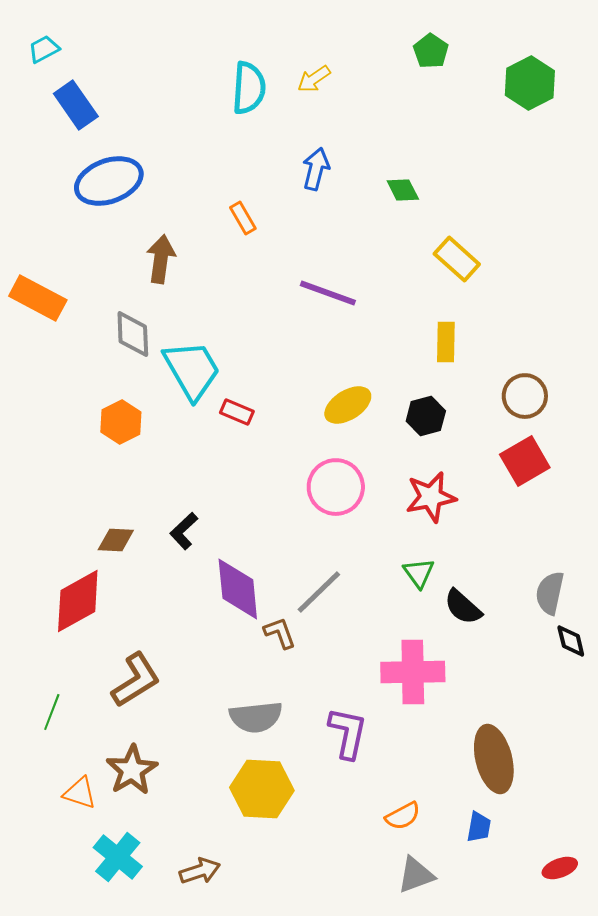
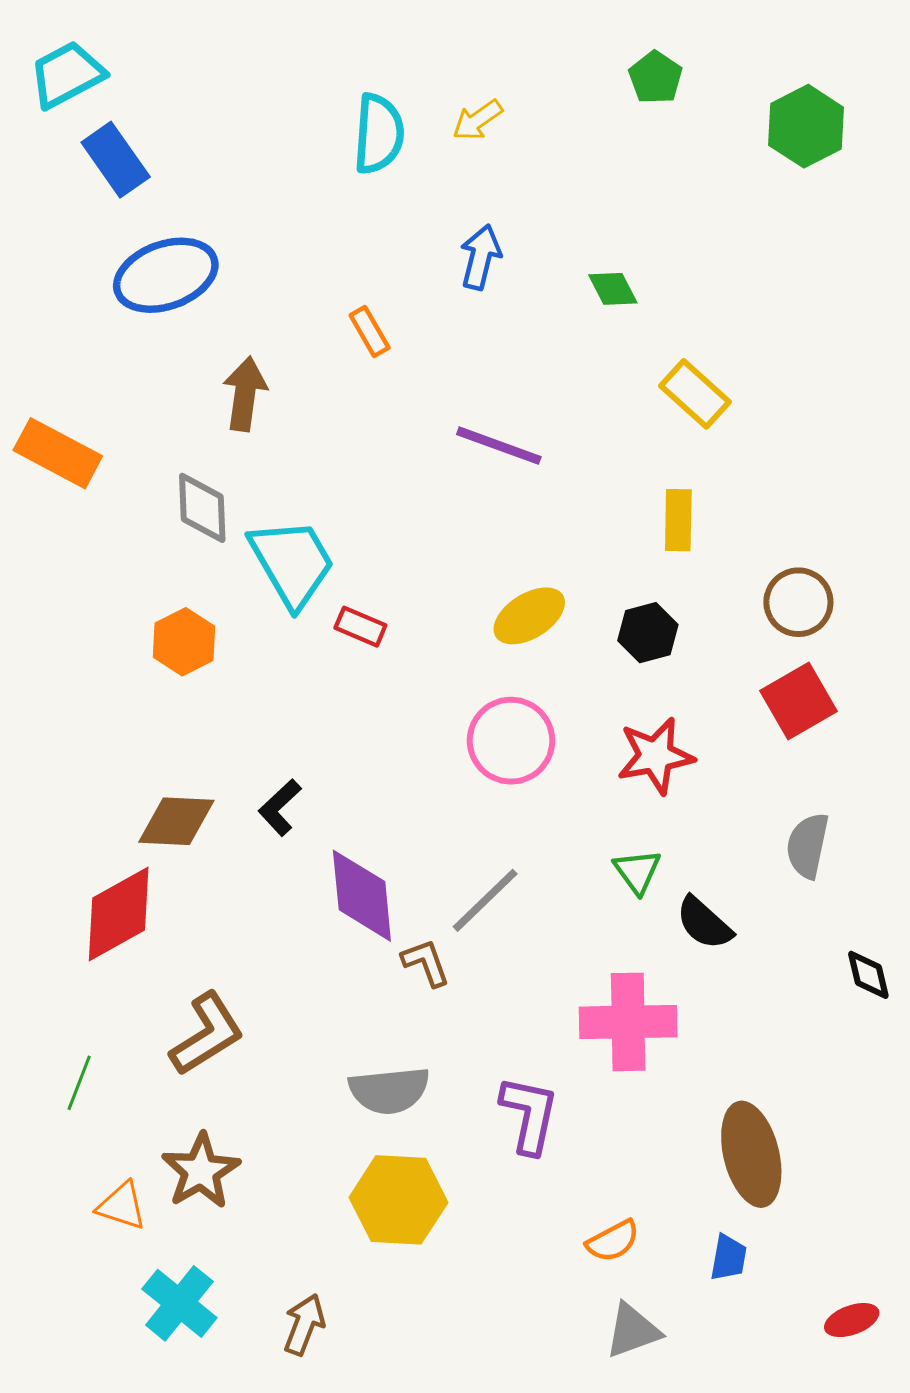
cyan trapezoid: (44, 49) -> (67, 74), size x1.6
brown diamond: (116, 540) -> (176, 821), size x1.4
gray semicircle: (550, 593) -> (808, 846), moved
brown arrow: (200, 871) -> (304, 1325), turned -51

